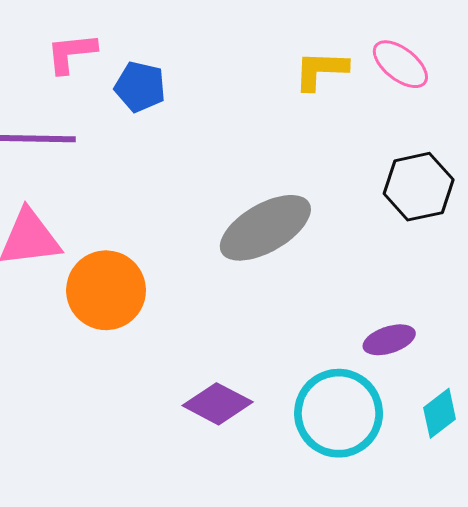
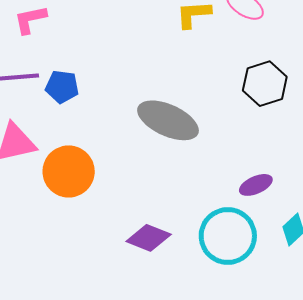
blue pentagon: (140, 87) -> (62, 87), moved
gray ellipse: (265, 228) -> (168, 120), turned 60

